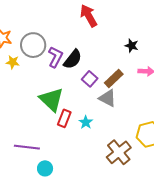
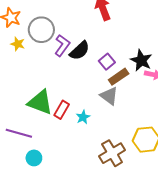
black star: (132, 46) -> (141, 60), moved, size x1.5
purple square: (90, 79) -> (107, 62), moved
green triangle: (51, 100) -> (40, 102), moved, turned -32

